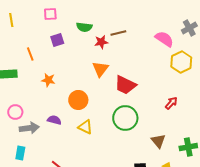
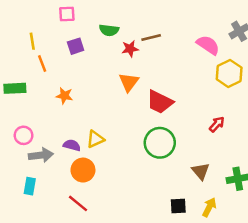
yellow line: (11, 20) -> (32, 41), moved
orange circle: (78, 100) -> (83, 170), moved
yellow triangle: (85, 127) -> (95, 139), moved, turned -49

